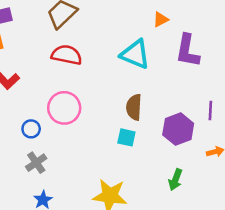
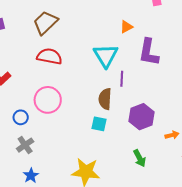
cyan triangle: (135, 54) -> (106, 56), turned 36
purple line: (210, 111) -> (122, 79), moved
green arrow: (175, 180) -> (140, 158), turned -48

